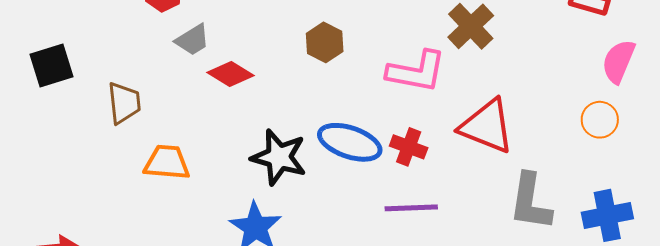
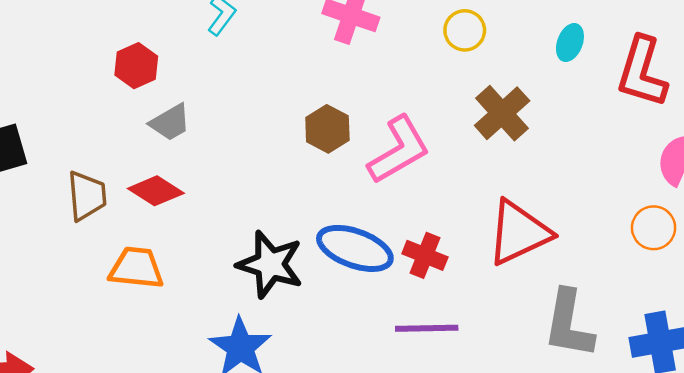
pink L-shape: (416, 72) -> (399, 150), moved, turned -42
red diamond: (231, 74) -> (156, 191), moved
red triangle: (487, 126) -> (519, 233), turned -48

